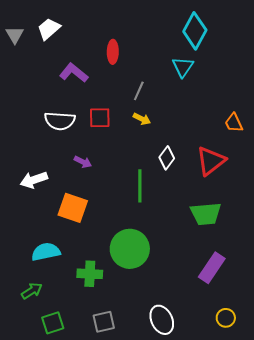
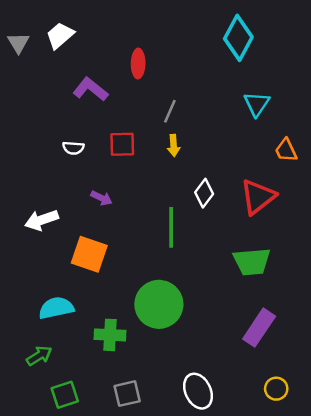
cyan triangle: (183, 67) -> (257, 104), moved
yellow arrow: (142, 119) -> (174, 145), turned 60
white semicircle: (60, 121) -> (73, 148), size x0.6

